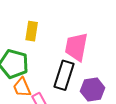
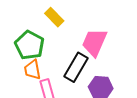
yellow rectangle: (32, 31) -> (54, 17), turned -66

